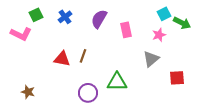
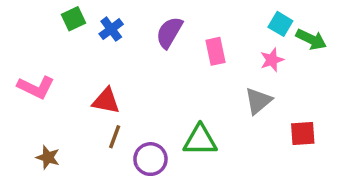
cyan square: (164, 14) -> (280, 24), turned -32
green square: (36, 15) -> (74, 19), moved
pink L-shape: (21, 34) -> (36, 87), moved
brown line: (83, 56) -> (115, 137), moved

